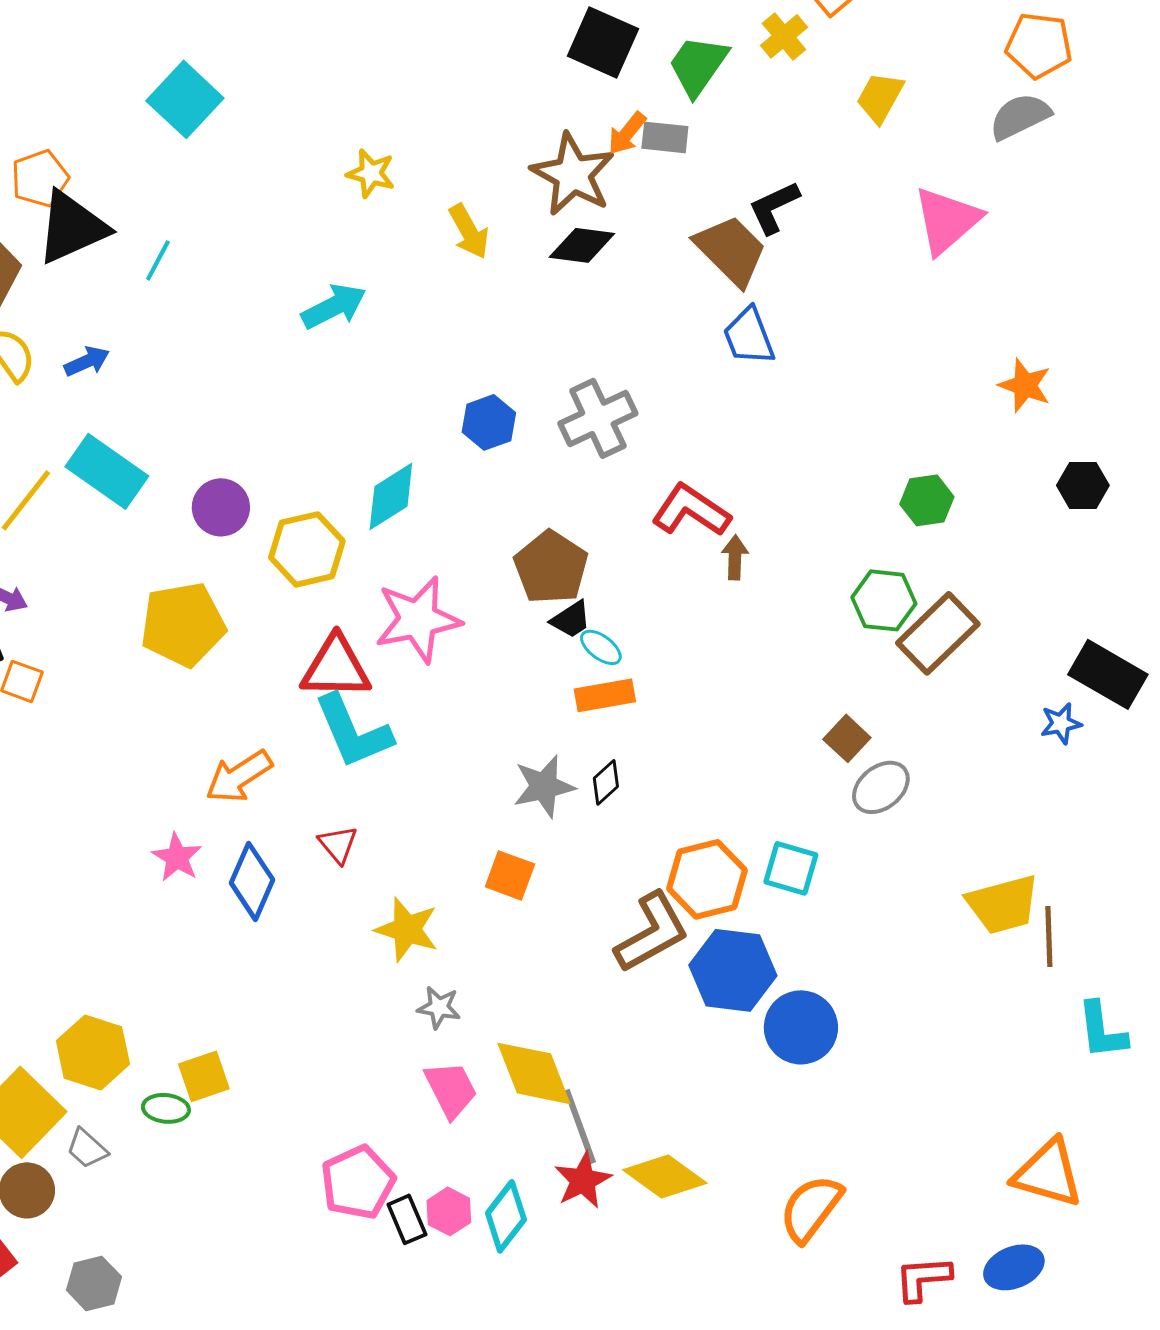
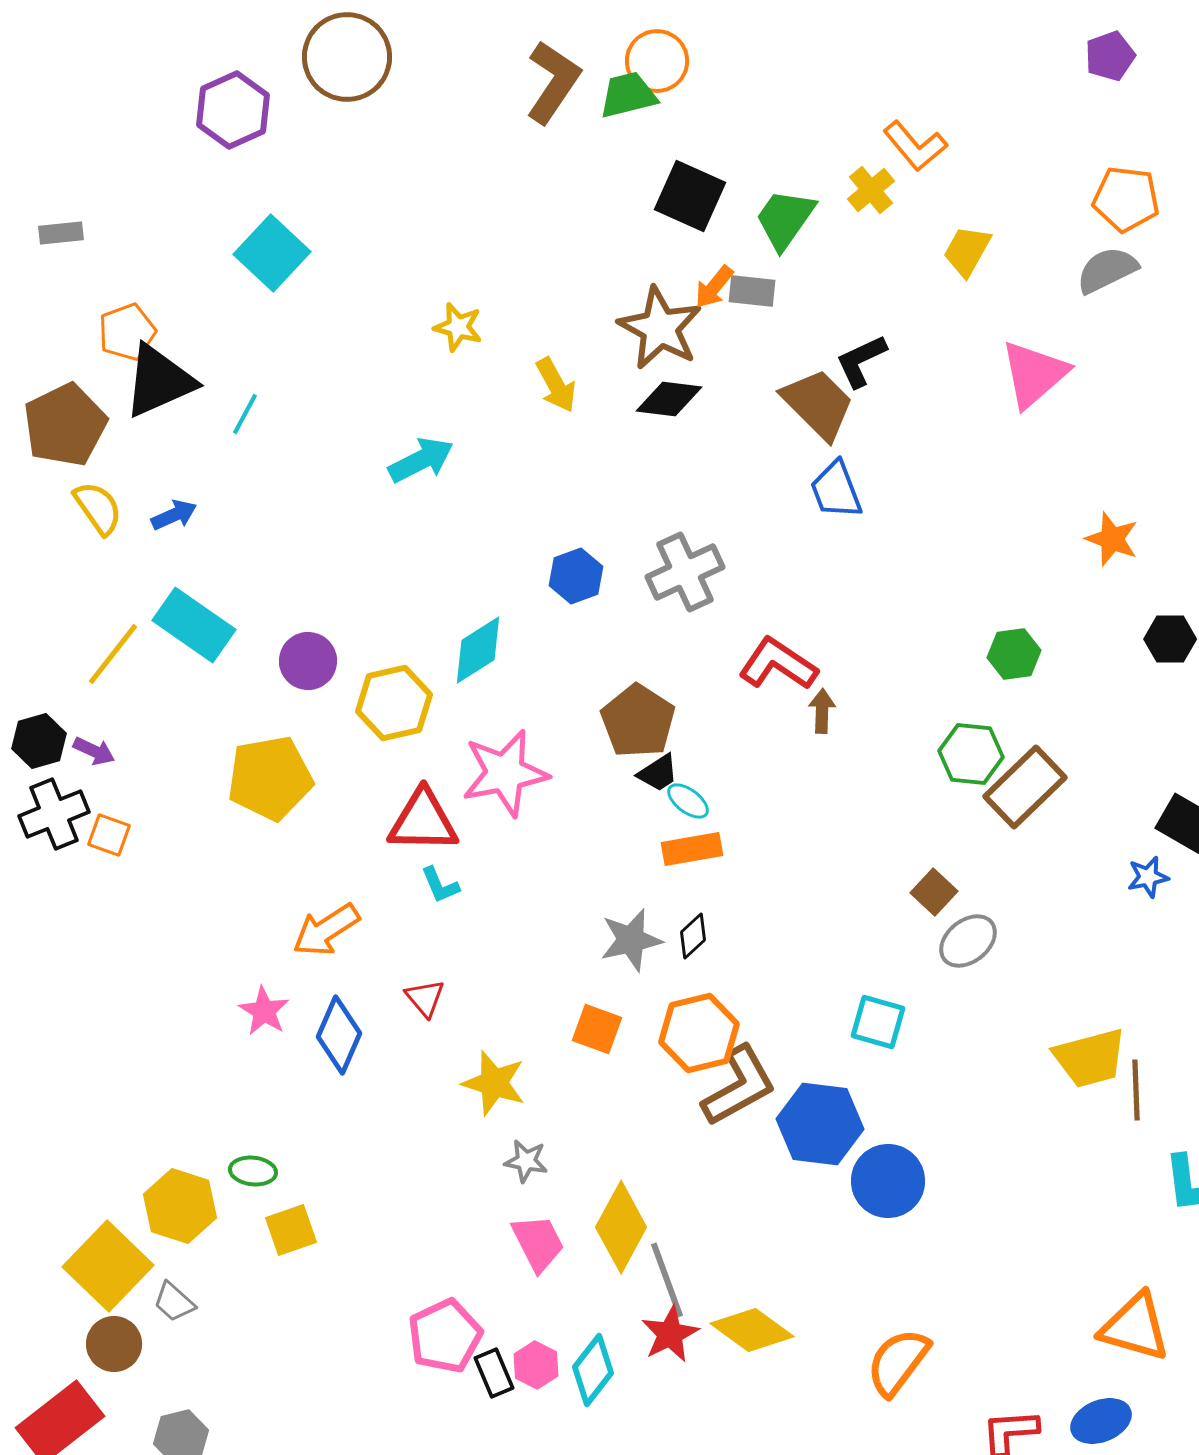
cyan L-shape: (353, 731) -> (440, 885), size x0.5
orange hexagon: (707, 879) -> (699, 1033), moved
yellow diamond: (534, 1073) -> (621, 1227), turned 50
green ellipse: (166, 1108) -> (253, 1171), moved

